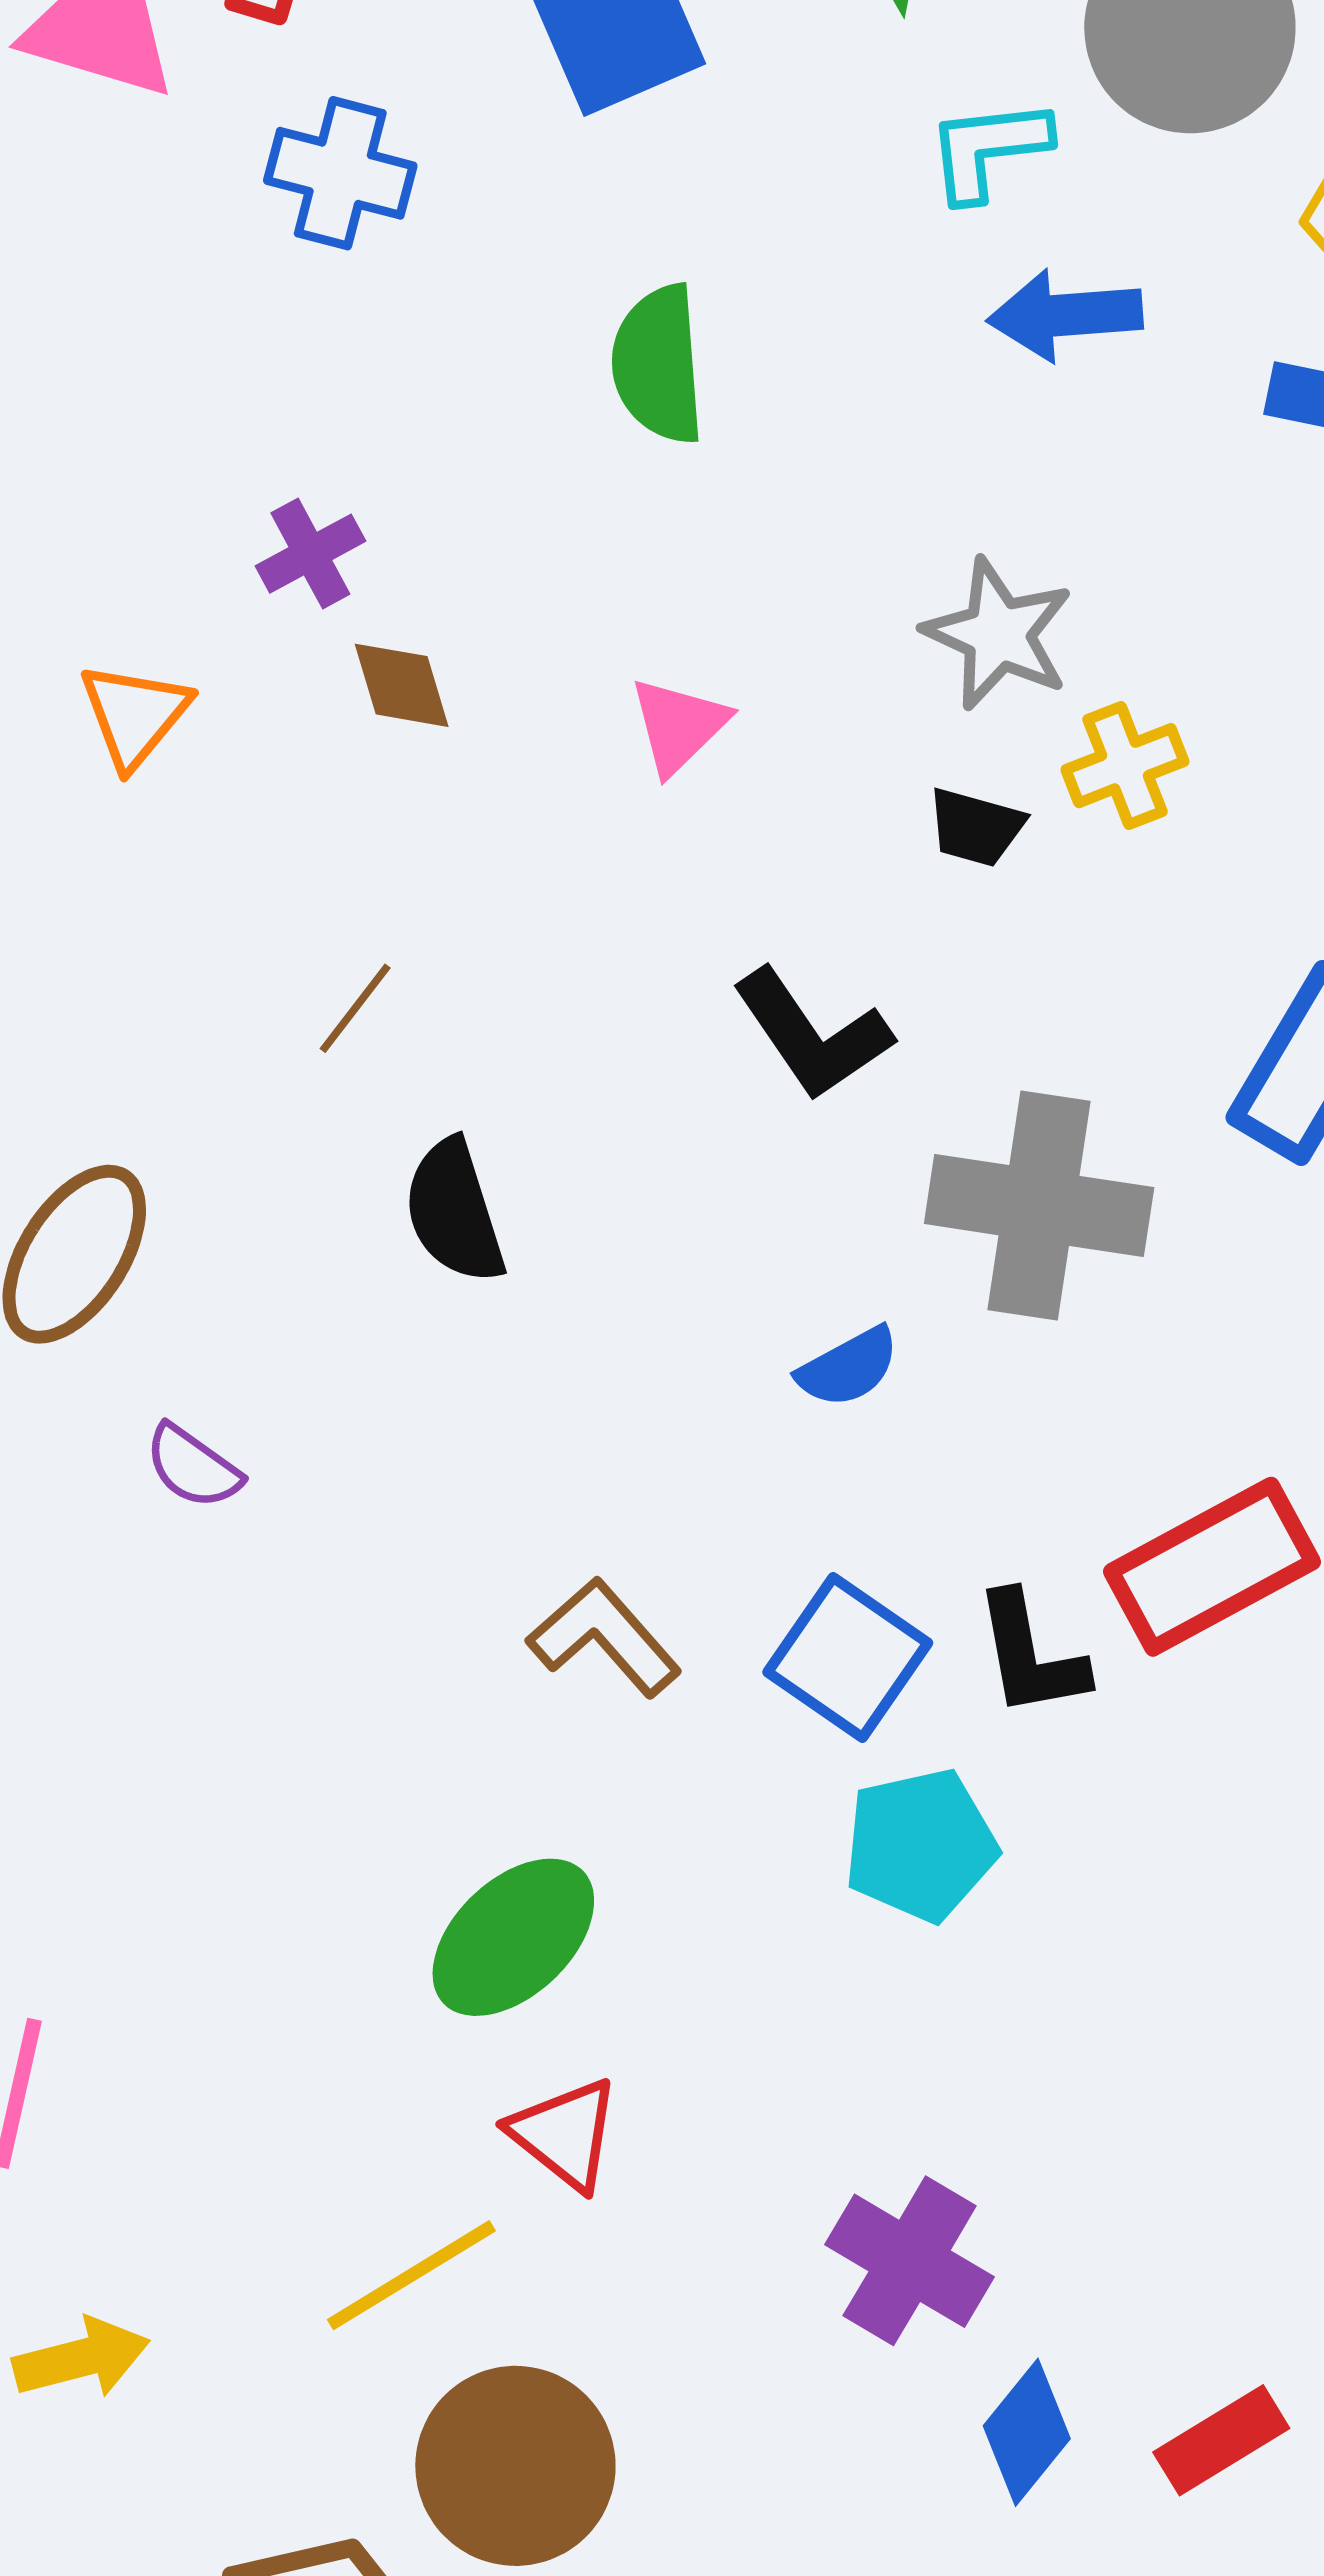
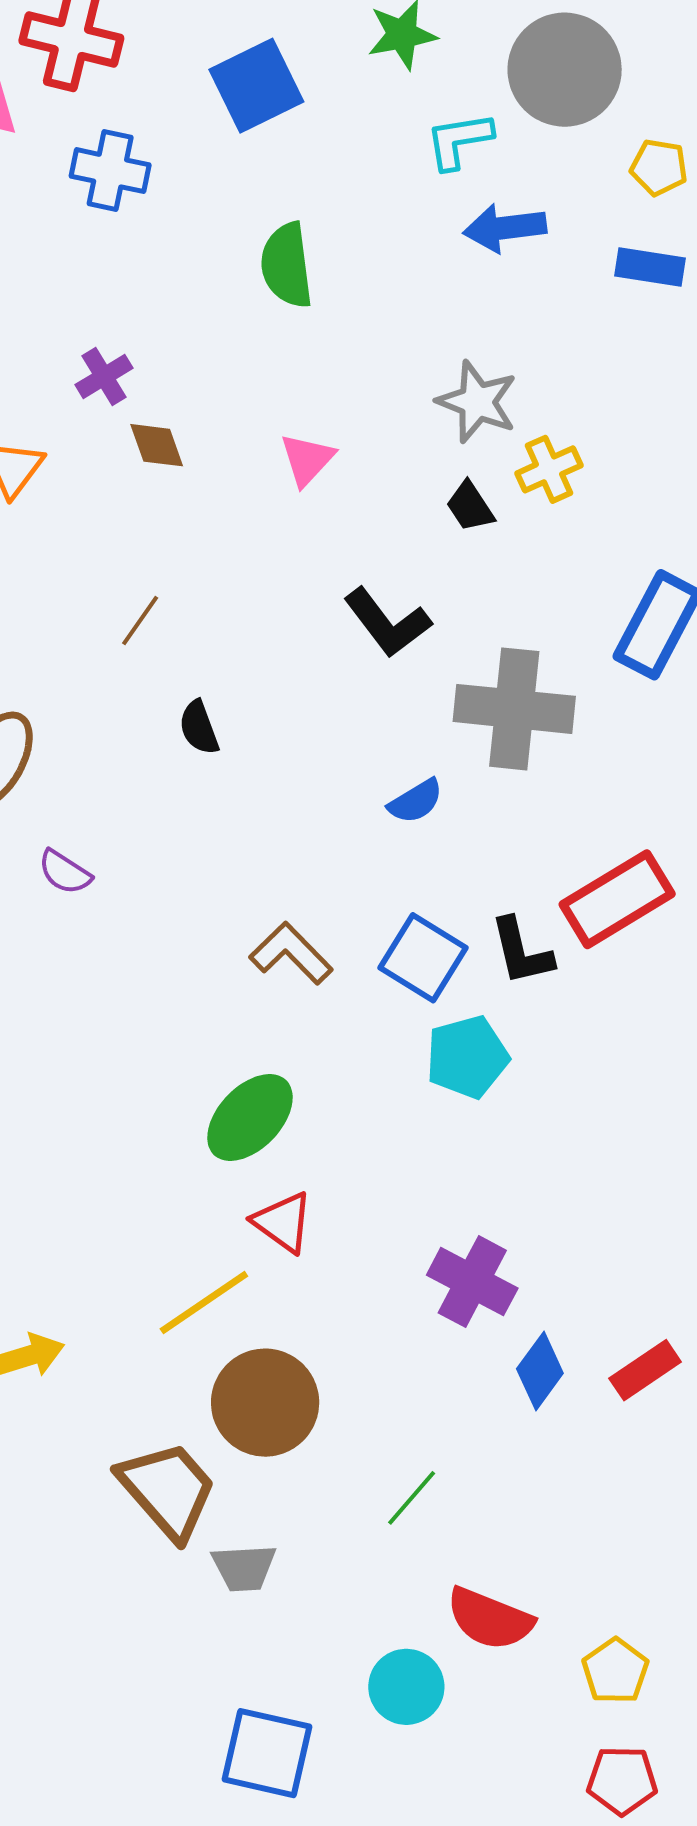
black trapezoid: (976, 827) -> (470, 507), turned 44
black semicircle: (454, 1211) -> (199, 728), size x0.7

